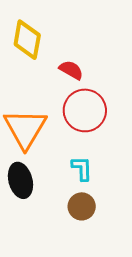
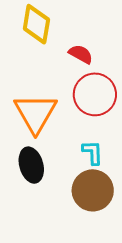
brown circle: (82, 206) -> (93, 190), size x1.5

